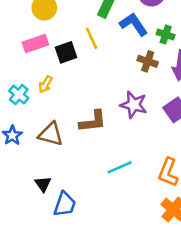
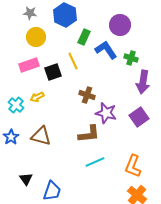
brown cross: (148, 61) -> (87, 95), moved
yellow arrow: (46, 84) -> (37, 97), turned 32
brown L-shape: (93, 121) -> (89, 134), moved
black triangle: (43, 184) -> (26, 179), moved

